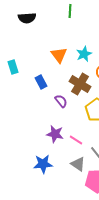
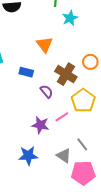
cyan star: (84, 54) -> (70, 18), moved
blue rectangle: (41, 82) -> (26, 72), turned -48
pink line: (76, 140) -> (62, 117), moved, turned -64

